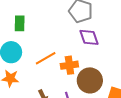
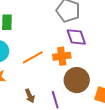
orange cross: (69, 65) -> (62, 56), moved

